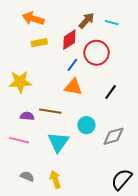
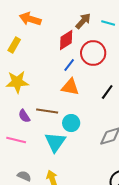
yellow rectangle: (39, 43) -> (14, 45), moved, turned -49
purple semicircle: (27, 116) -> (24, 116), turned -128
cyan circle: (86, 125) -> (71, 123), moved

